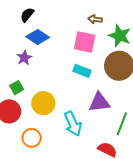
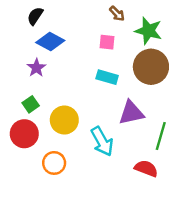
brown arrow: (95, 19) -> (117, 14), turned -136
pink square: (85, 42) -> (107, 42), size x0.6

